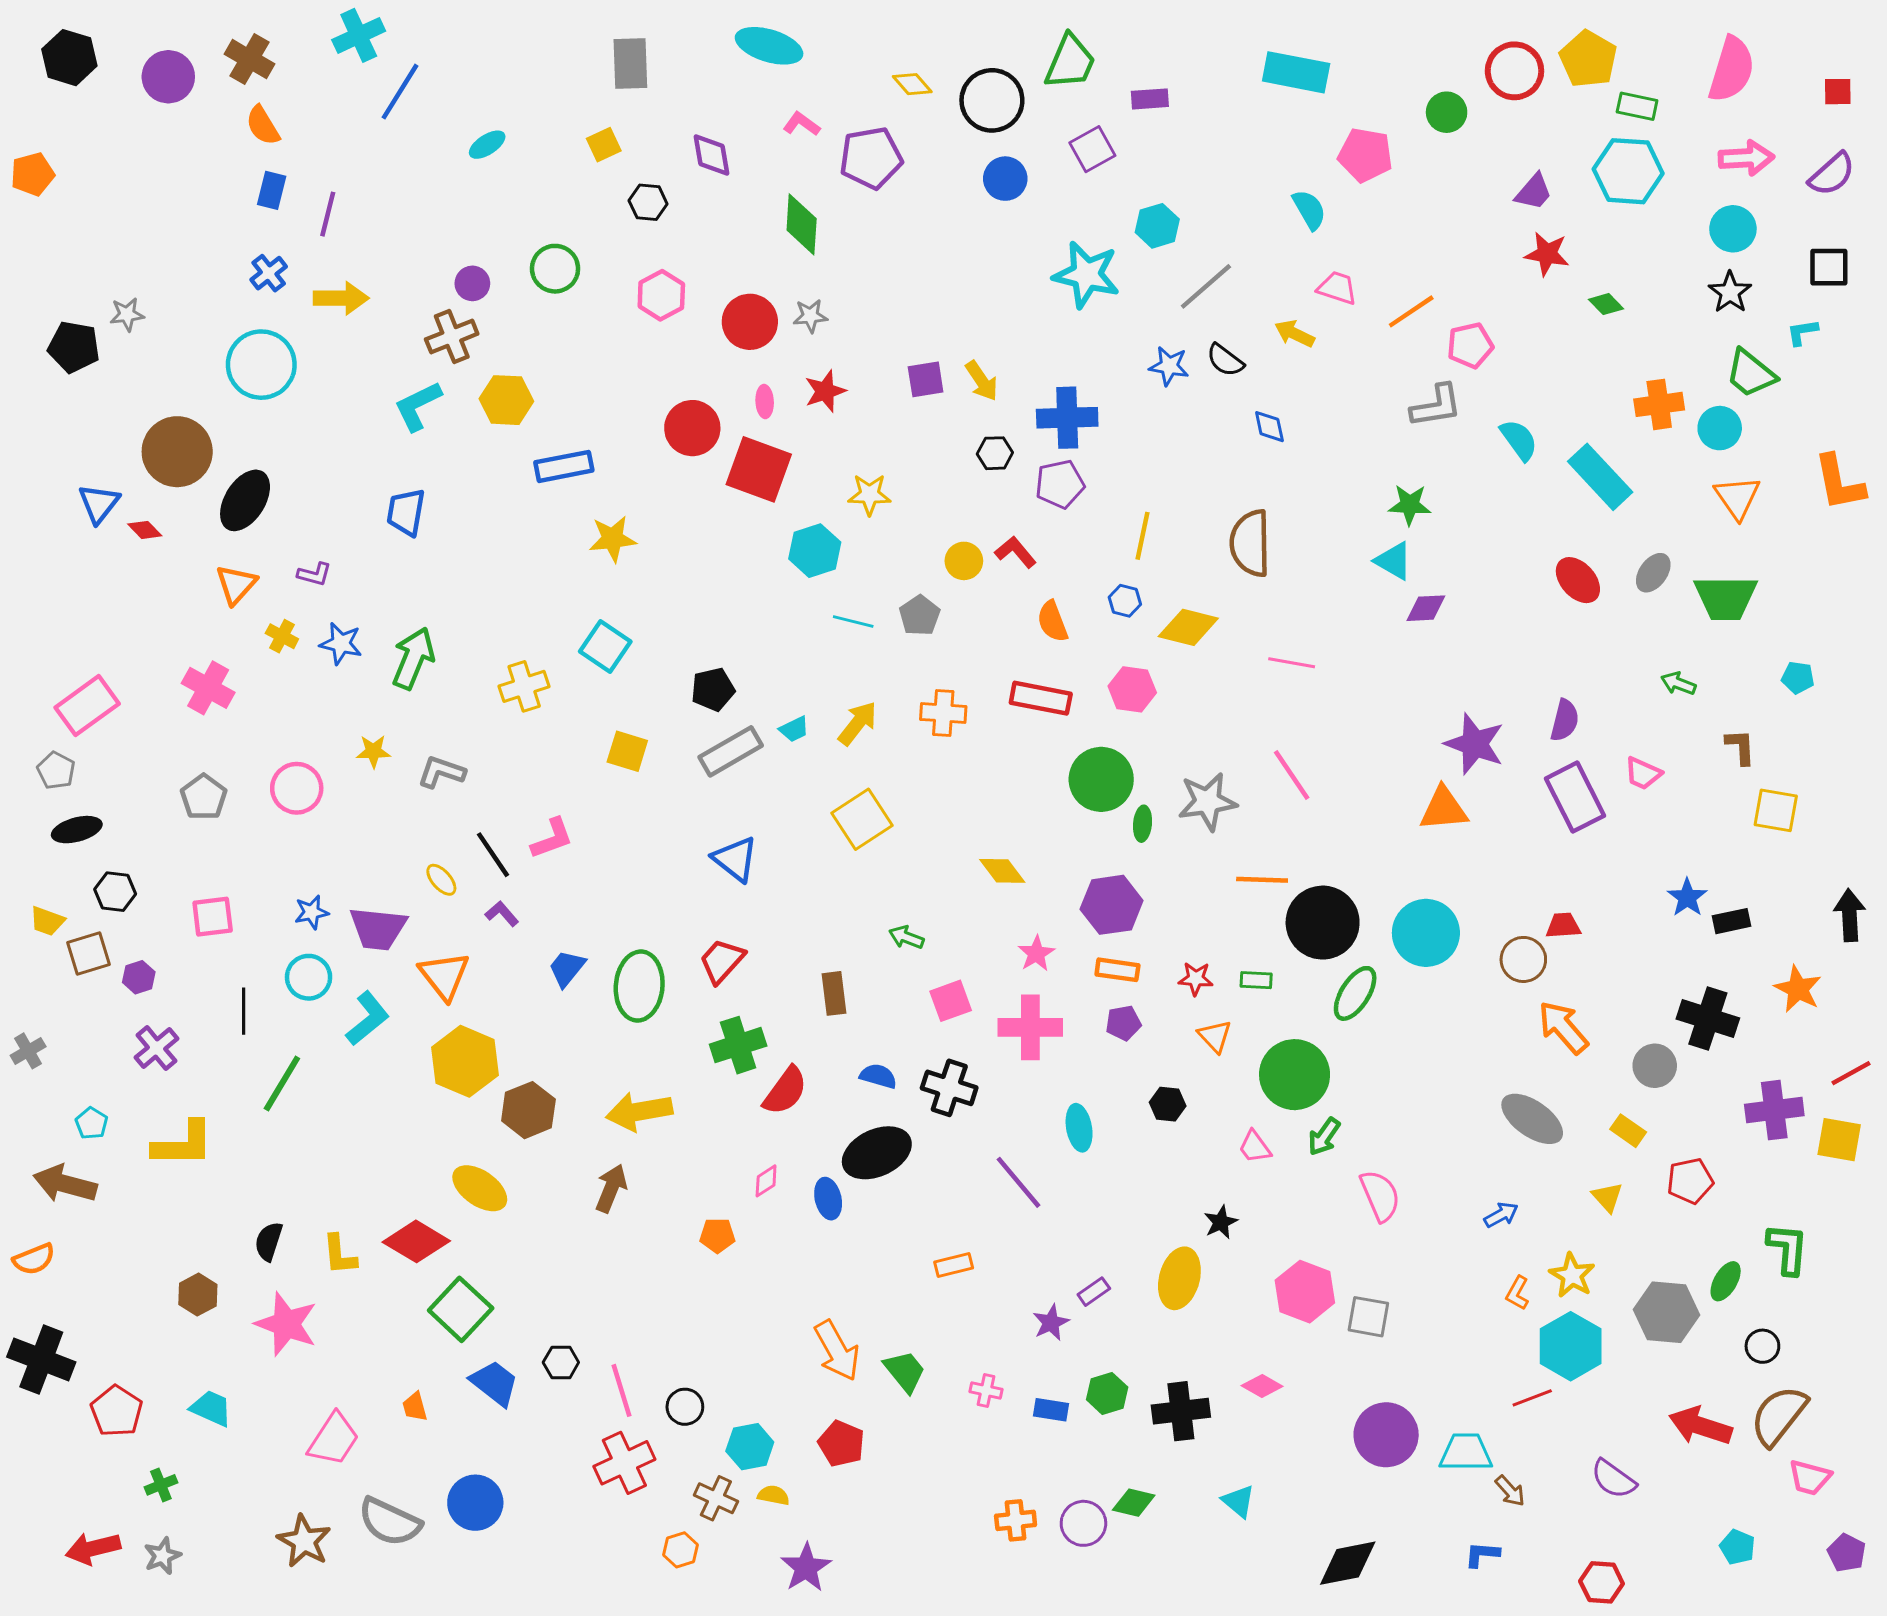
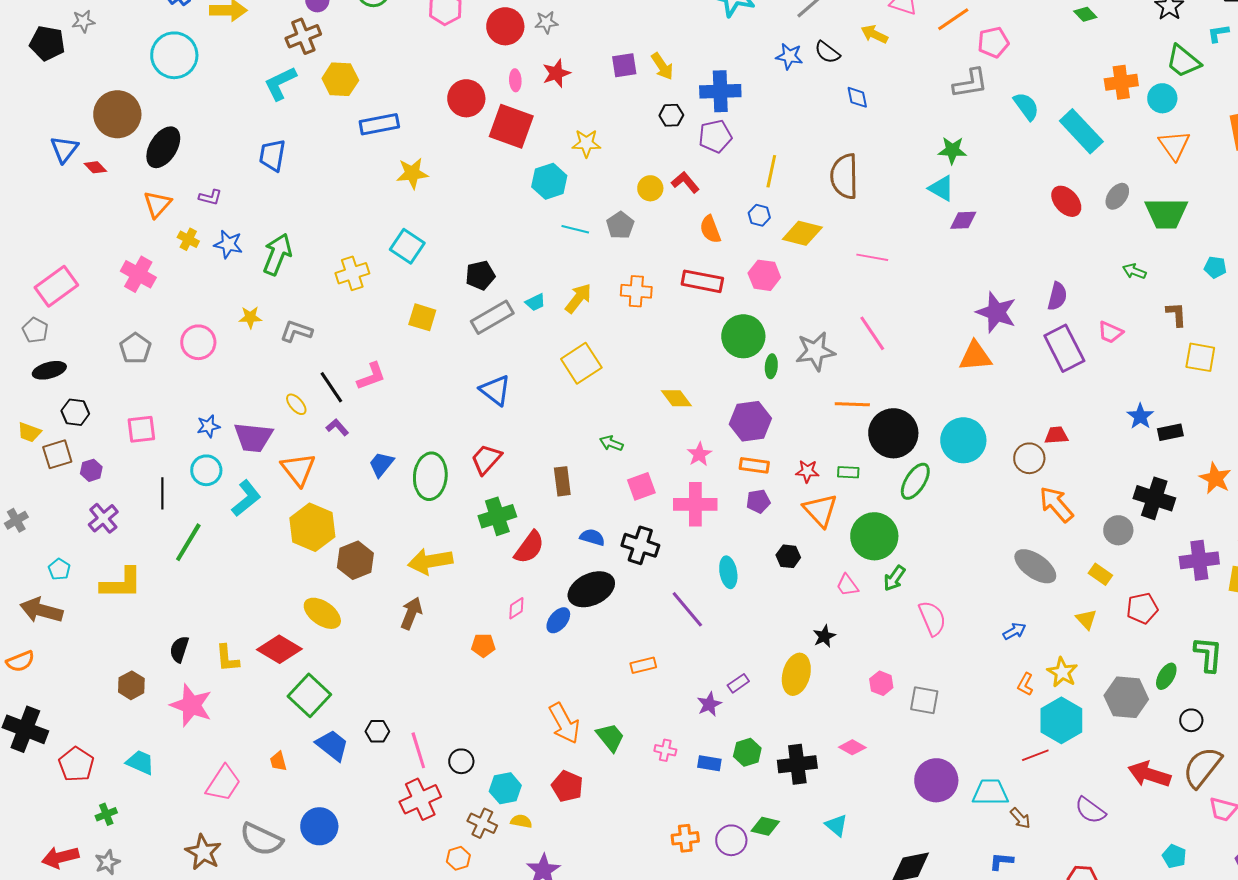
orange triangle: (1215, 1036) -> (820, 510), size x1.5
blue ellipse: (828, 1199) -> (558, 620), turned 52
pink hexagon: (1305, 1292) -> (881, 683), size x0.6

